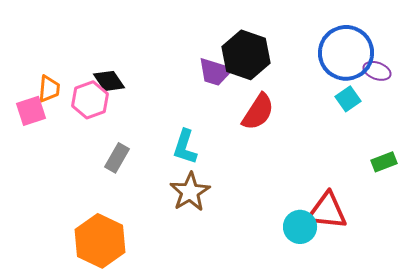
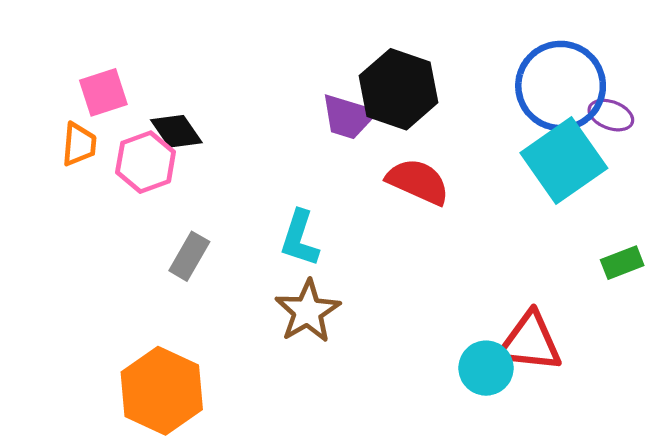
cyan square: (348, 99) -> (564, 161), size x2.0
pink square: (31, 111) -> (103, 92), moved
red semicircle: (258, 112) -> (418, 182), turned -99

